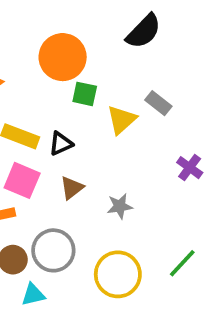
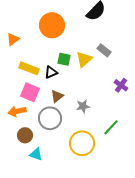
green square: (85, 94) -> (64, 59), moved
gray circle: (53, 250) -> (50, 118), moved
green line: (182, 263) -> (111, 127), moved
cyan triangle: (33, 295) -> (36, 154), turned 32

